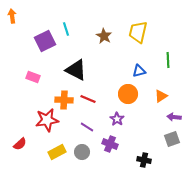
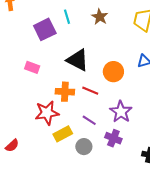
brown star: (104, 36) -> (100, 17), moved
orange circle: (128, 94) -> (113, 72), moved
purple star: (117, 119) -> (121, 112), size x1.5
red semicircle: (20, 144) -> (12, 146), moved
yellow rectangle: (57, 152) -> (63, 134), moved

